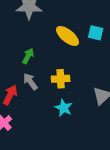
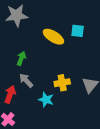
yellow cross: (61, 79) -> (62, 83), moved
cyan star: (64, 108) -> (46, 100), moved

